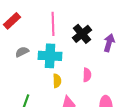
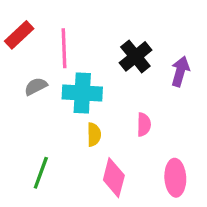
pink line: (53, 24) -> (64, 48), moved

